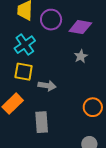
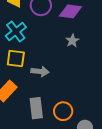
orange circle: (93, 107) -> (63, 111), moved

